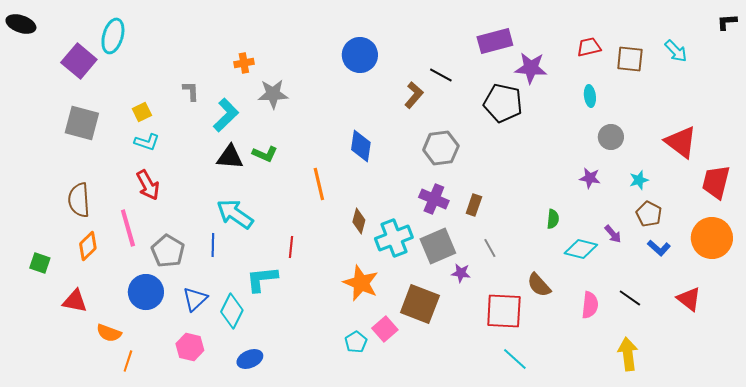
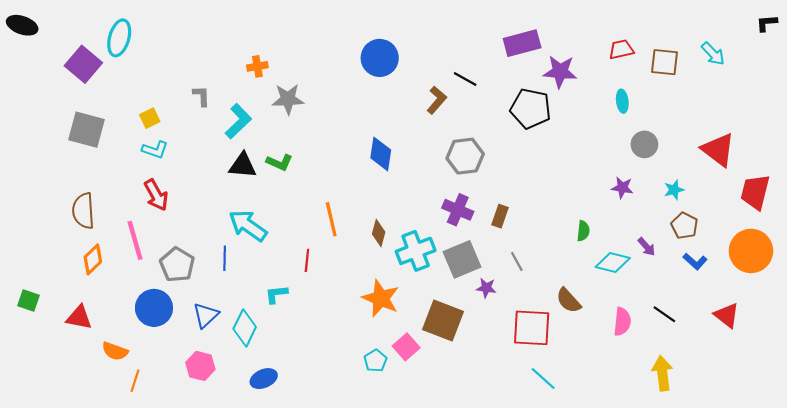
orange line: (319, 184) -> (331, 219), moved
green square: (40, 263) -> (28, 301), moved
cyan L-shape: (262, 279) -> (276, 294), size x0.7

